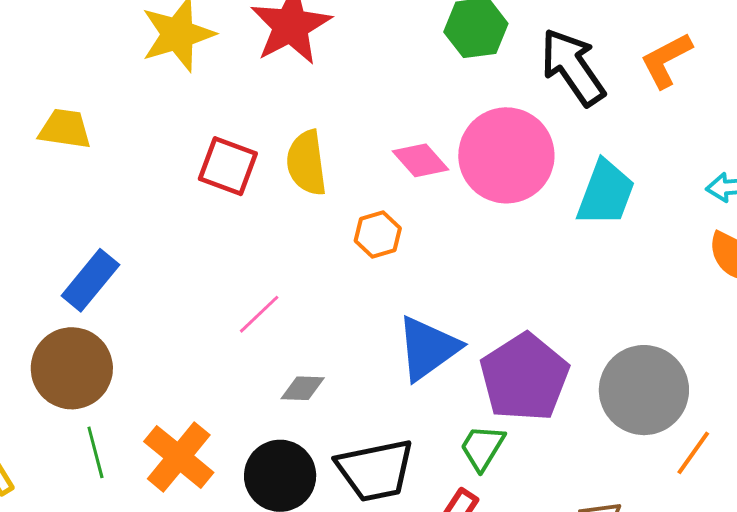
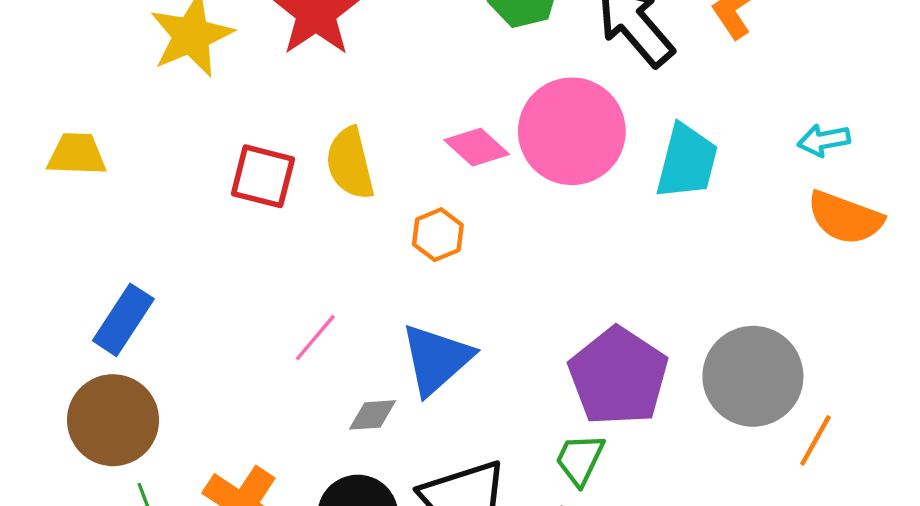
blue triangle: (428, 348) -> (436, 359), moved

